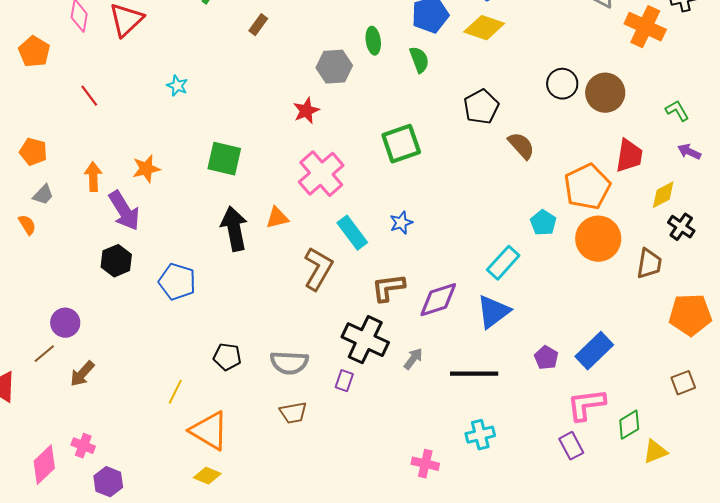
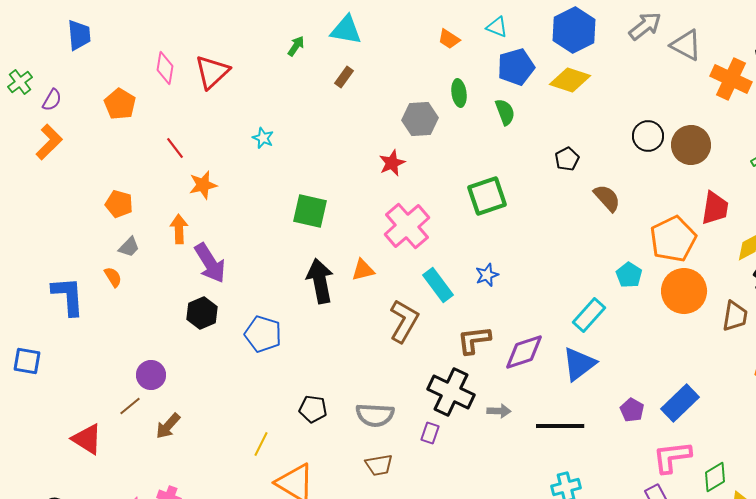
black pentagon: (481, 107) -> (567, 159), size x0.7
orange star: (146, 169) -> (203, 185), moved
gray arrow: (413, 359) -> (499, 411), turned 55

